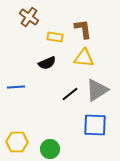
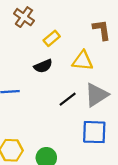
brown L-shape: (83, 29) -> (102, 30), moved
yellow rectangle: (55, 37) -> (52, 38), turned -49

